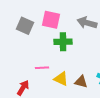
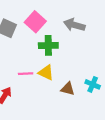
pink square: (51, 20) -> (35, 22), turned 30
yellow triangle: (61, 79) -> (46, 73), moved

